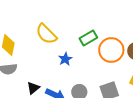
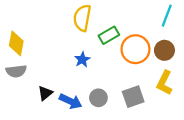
yellow semicircle: (46, 34) -> (82, 18), moved, turned 55

